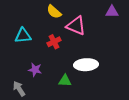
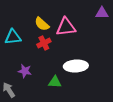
yellow semicircle: (54, 12) -> (42, 24), moved
pink triangle: (76, 26) -> (66, 27), turned -30

